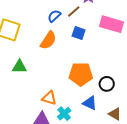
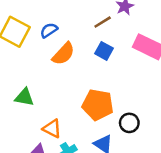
blue semicircle: (54, 16) -> (49, 30), moved
green triangle: (19, 67) -> (24, 97), moved

